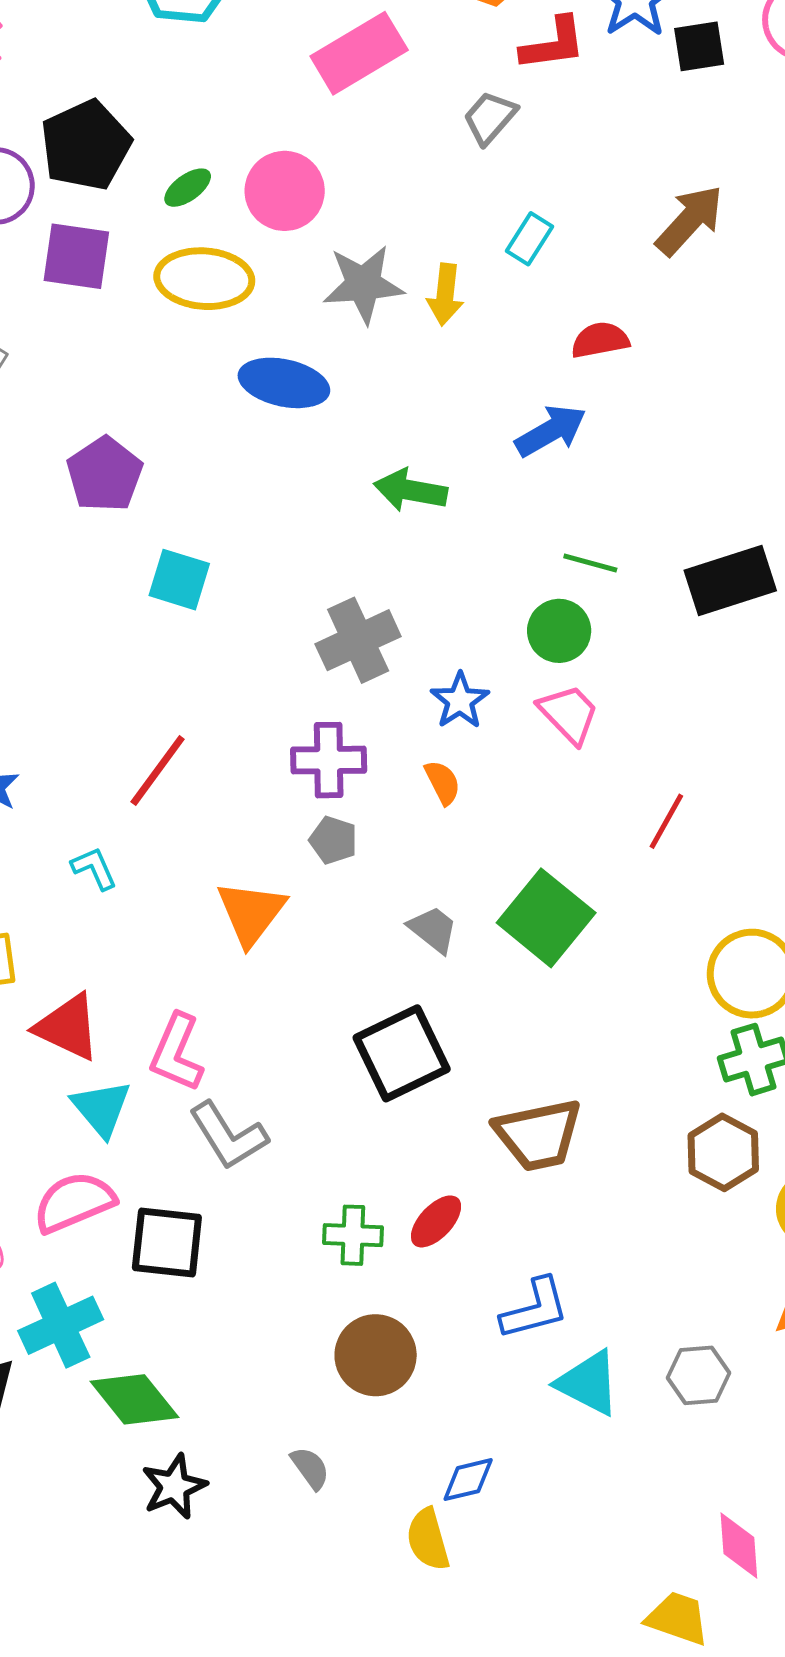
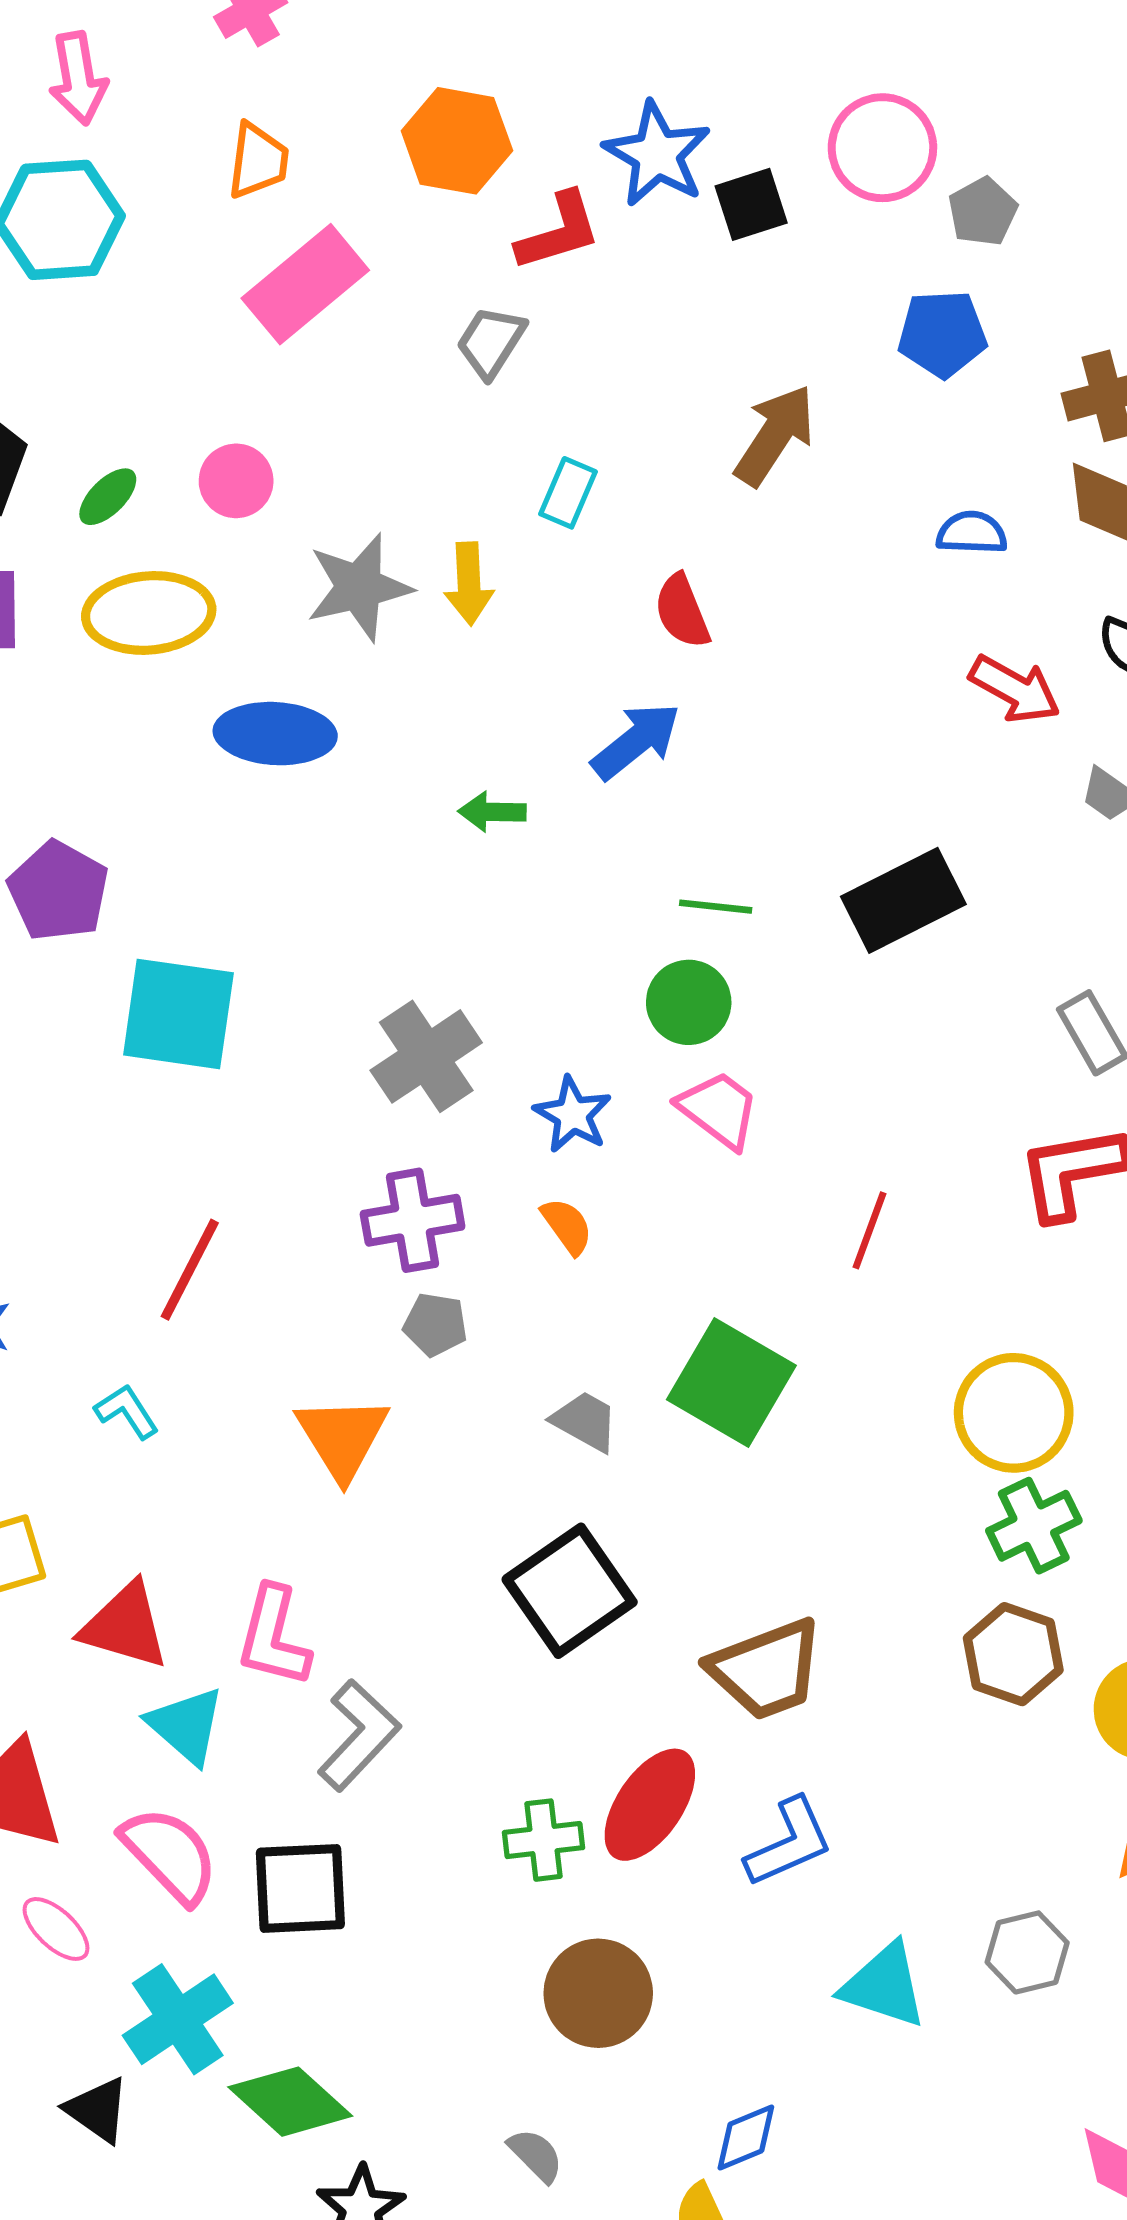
pink circle: (285, 191) -> (236, 481), size x0.7
red semicircle: (600, 340) -> (682, 611), turned -92
green arrow: (411, 490) -> (492, 812), moved, size x0.7
cyan square: (179, 580) -> (178, 1014), size x1.5
gray L-shape: (228, 1136) -> (359, 1735), turned -96
pink semicircle: (74, 1202) -> (170, 1855), turned 78
red ellipse: (436, 1221) -> (650, 1805), size x1.5
blue L-shape: (535, 1309) -> (789, 1842), moved

